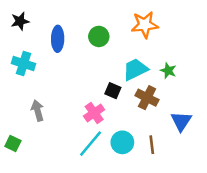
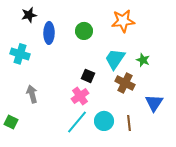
black star: (20, 21) -> (29, 15), moved
cyan trapezoid: (135, 69) -> (115, 59), turned -30
black square: (113, 91) -> (88, 76), moved

